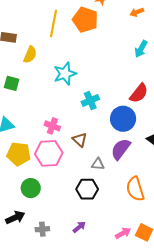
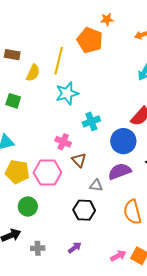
yellow line: (53, 23) -> (59, 61), moved
pink cross: (52, 126) -> (63, 142), moved
purple semicircle: (121, 149) -> (120, 171), turned 30

